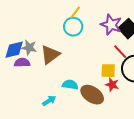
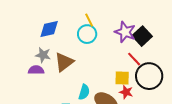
yellow line: (75, 13) -> (89, 20), turned -64
blue diamond: (14, 50) -> (49, 29), moved
cyan semicircle: (70, 85) -> (84, 92), turned 98

